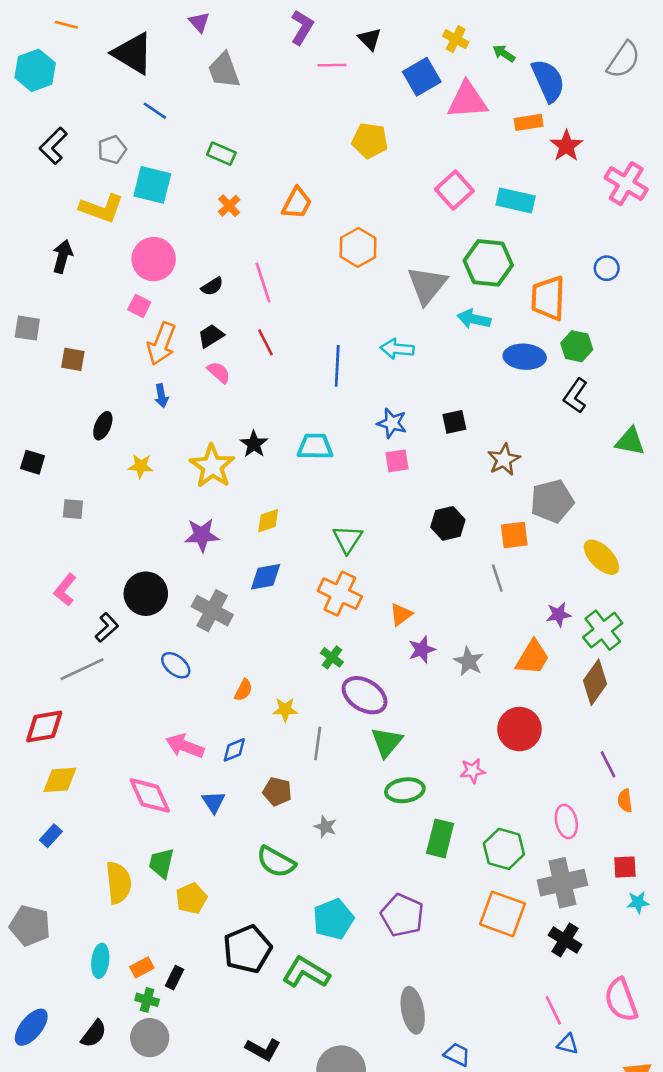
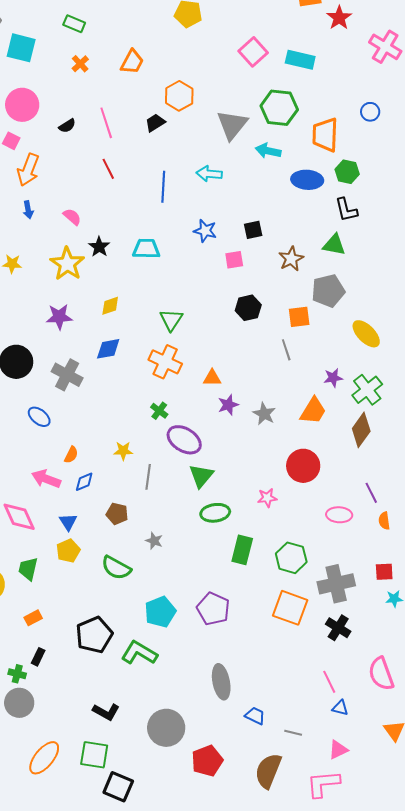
black trapezoid: (211, 336) -> (155, 123), moved
pink semicircle: (219, 372) -> (72, 217), moved
black L-shape: (575, 396) -> (346, 210), turned -48
green triangle: (630, 441) -> (334, 245), moved
pink square: (397, 461) -> (234, 260), moved
orange triangle: (401, 614) -> (212, 378), turned 36
orange semicircle: (243, 690) -> (71, 455), moved
pink ellipse: (566, 821) -> (339, 515), moved, turned -75
yellow pentagon: (191, 898) -> (68, 551), moved
orange rectangle: (142, 967) -> (33, 618), moved

